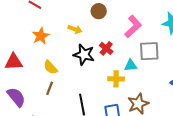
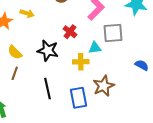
yellow arrow: (75, 29) -> (27, 13), moved
black star: (84, 55) -> (48, 51), moved

